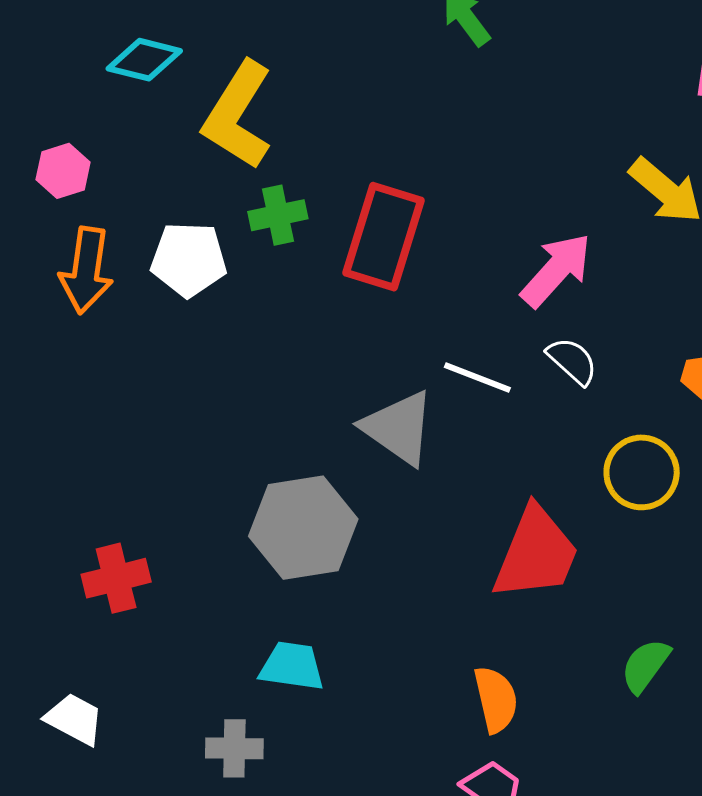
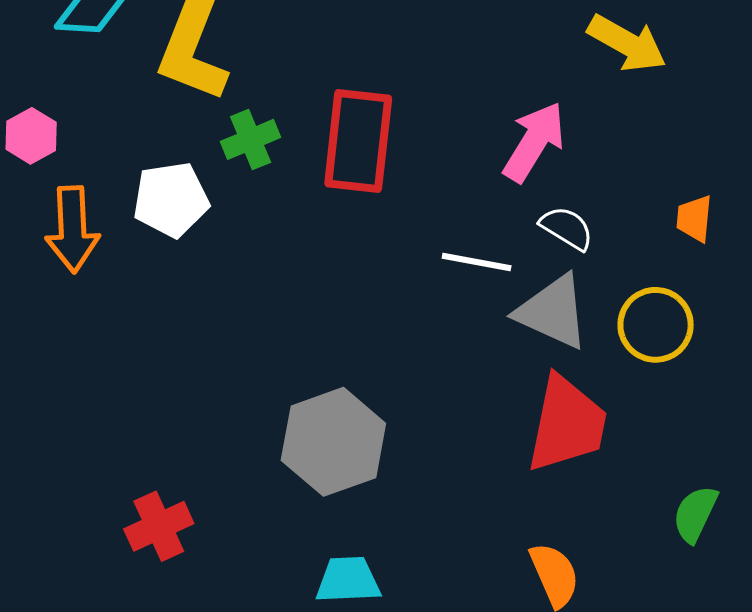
gray triangle: (399, 428) -> (553, 312), moved

